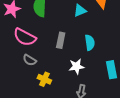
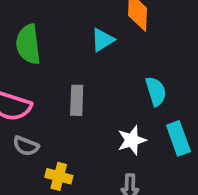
cyan semicircle: (90, 43) -> (156, 91), moved
white star: (77, 66) -> (132, 140), moved

